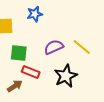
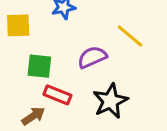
yellow line: (82, 47) -> (130, 36), moved

